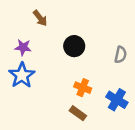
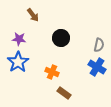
orange cross: (83, 88) -> (52, 72), moved
blue cross: (117, 100) -> (97, 67), moved

